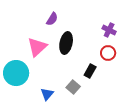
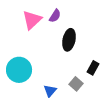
pink triangle: (37, 47) -> (32, 20), moved

